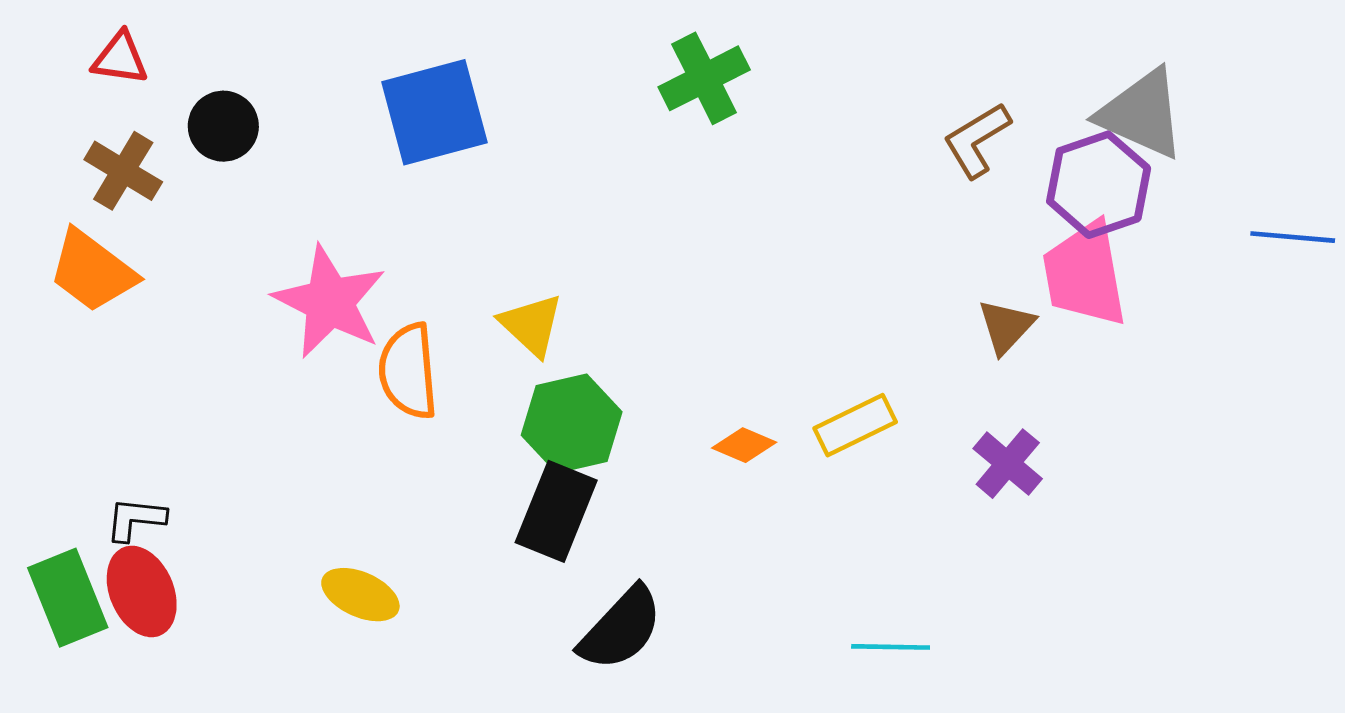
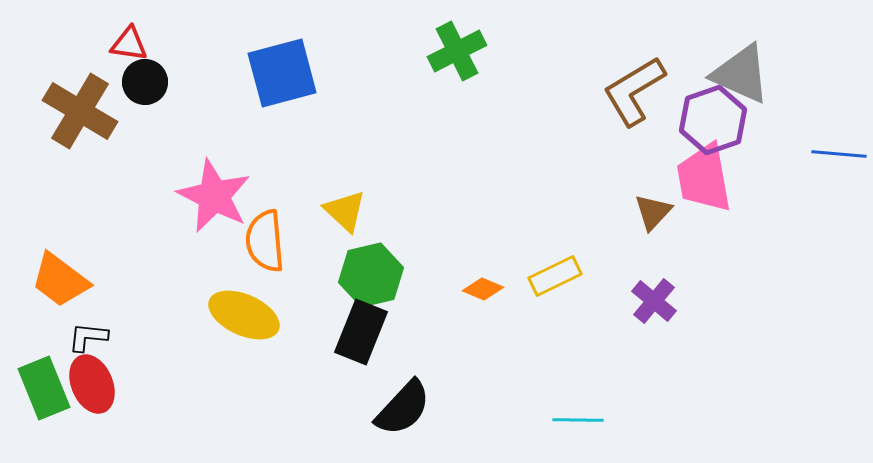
red triangle: (120, 58) -> (129, 44), moved
brown L-shape: (977, 140) -> (634, 91), size x1.4
brown cross: (123, 171) -> (80, 111), size x1.5
orange trapezoid: (92, 271) -> (60, 280), moved
yellow ellipse: (360, 595) -> (244, 315), moved, size x1.4

